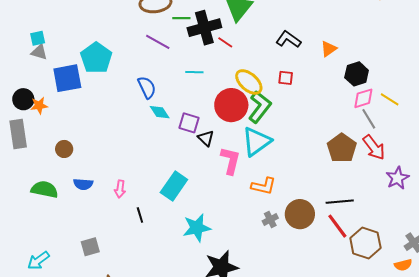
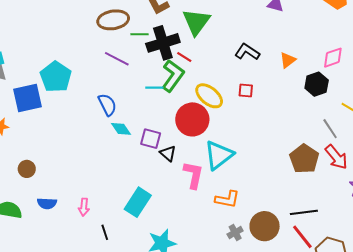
pink diamond: (363, 98) -> (333, 58), moved
green L-shape: (260, 107) -> (173, 76), moved

